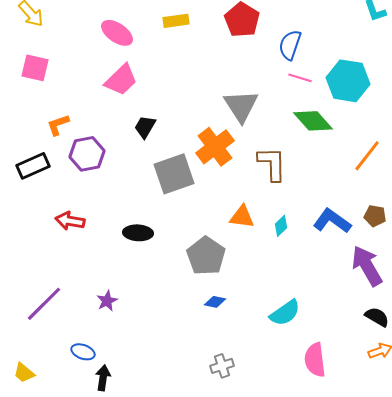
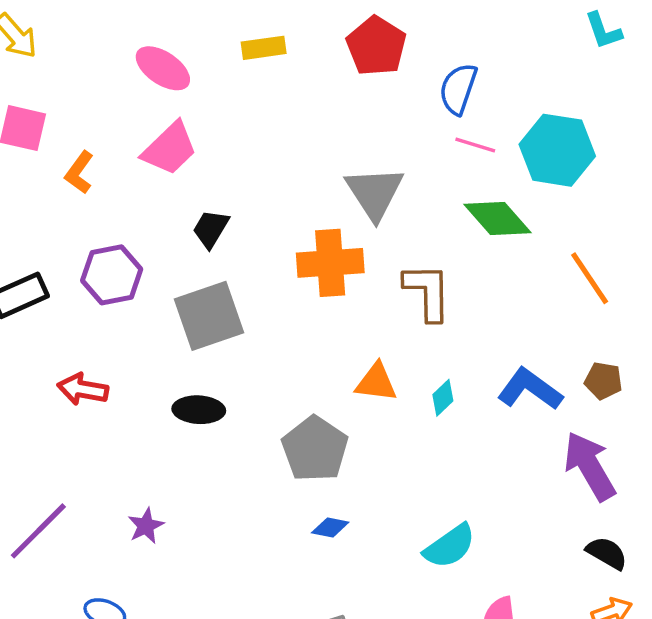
orange L-shape: (58, 125) -> (79, 172), moved, turned -35
orange cross: (215, 147) -> (330, 263), turned 33
orange line: (367, 156) -> (590, 278), turned -72
gray square: (174, 174) -> (209, 316), moved

